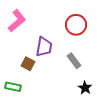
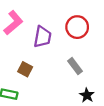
purple trapezoid: (44, 47) -> (43, 37), moved

